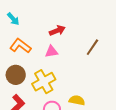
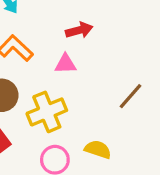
brown line: (92, 47) -> (131, 96), moved

